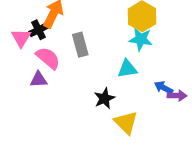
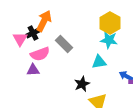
gray rectangle: (80, 45) -> (64, 44), turned -30
pink semicircle: (48, 58) -> (40, 54), turned 120

